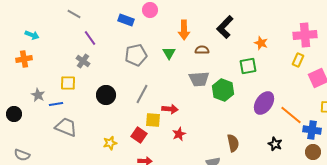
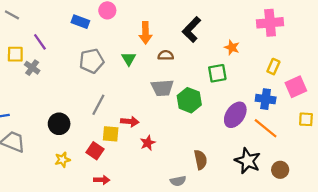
gray line: (74, 14) -> (12, 15), moved
pink cross: (305, 35) -> (270, 23), moved
yellow square: (68, 83) -> (15, 54), moved
black circle: (106, 95) -> (59, 124), moved
blue cross: (312, 130) -> (266, 99), moved
red star: (179, 134) -> (148, 143), moved
black star: (275, 144) -> (248, 161), size x1.6
brown circle: (313, 152) -> (280, 170), moved

